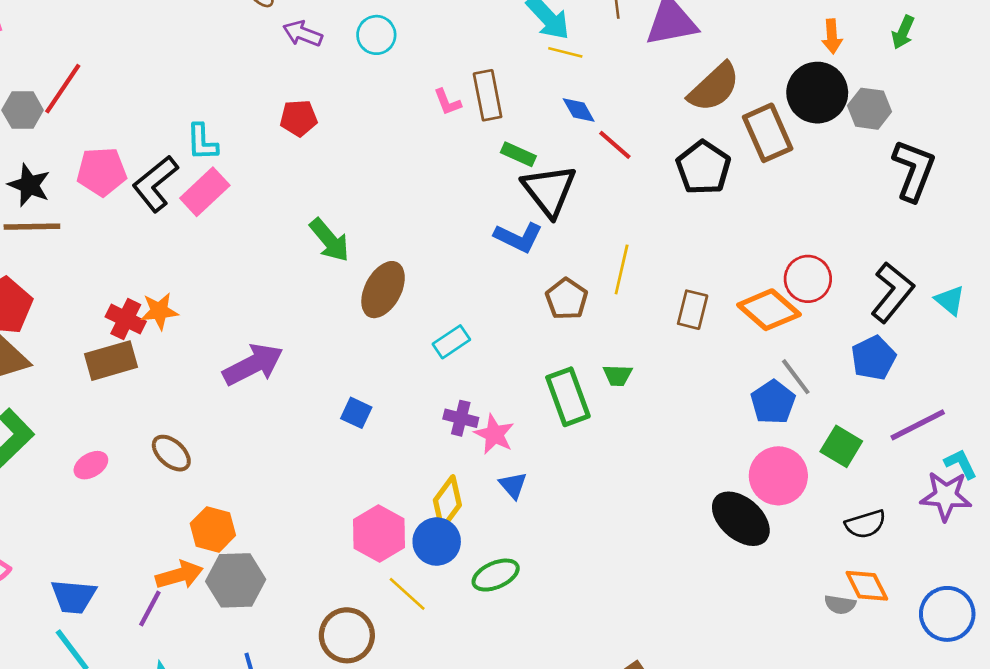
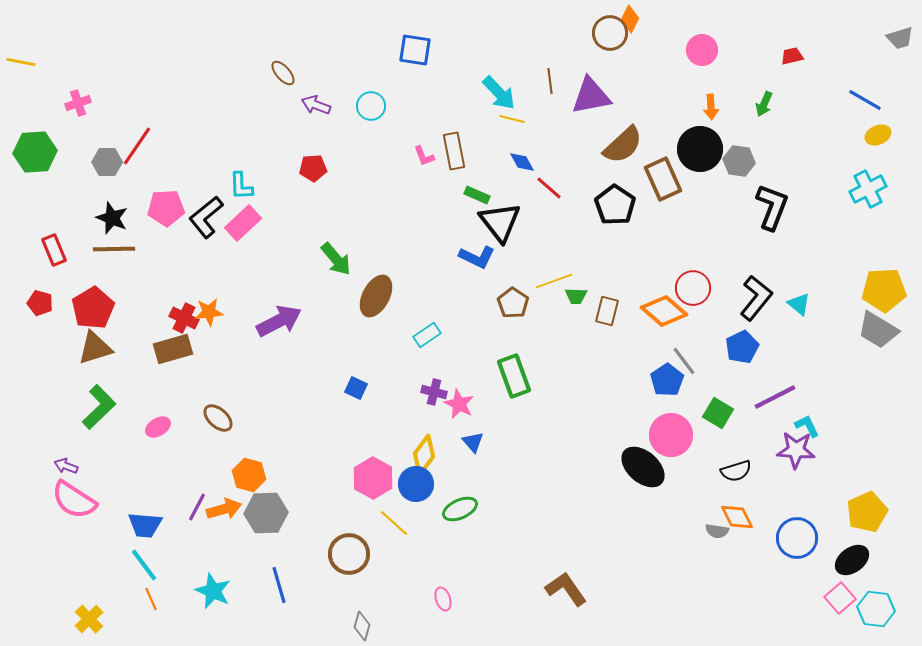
yellow line: (622, 269) -> (554, 281), turned 57
purple arrow: (253, 365) -> (279, 321), moved
green trapezoid: (618, 375) -> (576, 296), moved
purple line: (150, 609) -> (197, 507), moved

